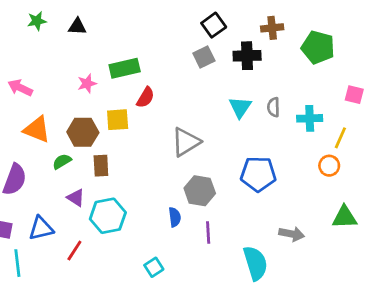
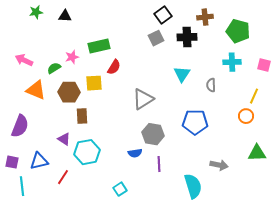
gray semicircle: (274, 107) -> (211, 85), moved
cyan cross: (310, 118) -> (232, 62), moved
green semicircle: (62, 161) -> (54, 68), moved
blue semicircle: (175, 217) -> (135, 153), turned 88

